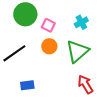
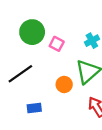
orange circle: (49, 46) -> (64, 84), moved

